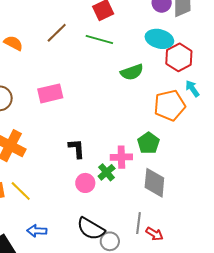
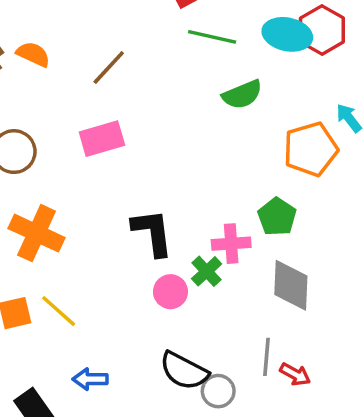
brown line: (57, 33) -> (109, 68), moved
green line: (99, 39) -> (212, 37), moved
red hexagon: (179, 57) -> (322, 30), moved
black L-shape: (77, 149) -> (152, 232), size x1.4

